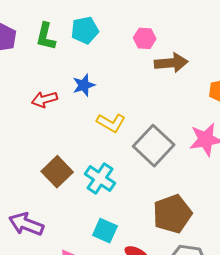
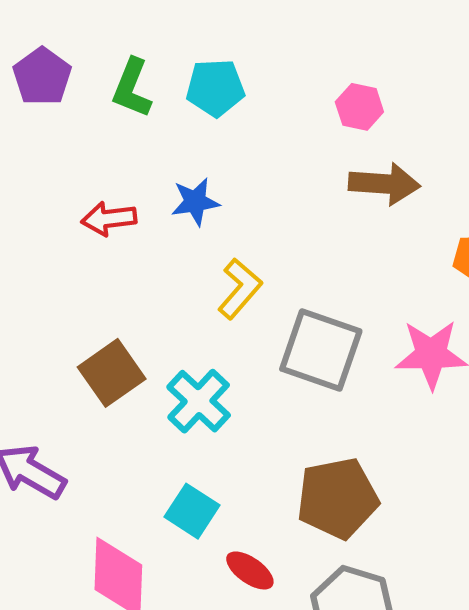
pink hexagon: (145, 38) -> (359, 107), moved
yellow L-shape: (111, 123) -> (240, 289), turned -88
gray square: (154, 146) -> (321, 350), turned -33

